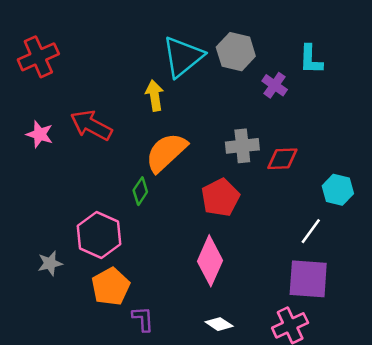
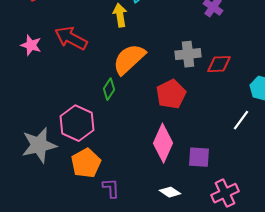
gray star: (50, 263) -> (39, 145), size x1.8
purple square: (308, 279) -> (199, 157), moved, size x0.7

